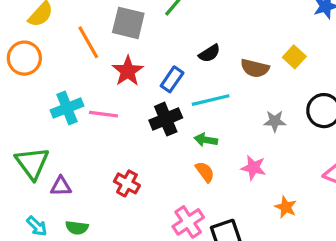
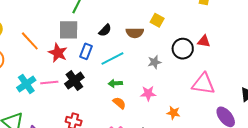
gray square: (128, 23) -> (69, 30), moved
black cross: (166, 119) -> (74, 81), moved

